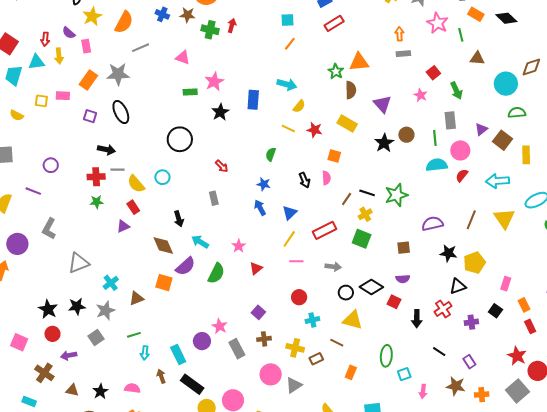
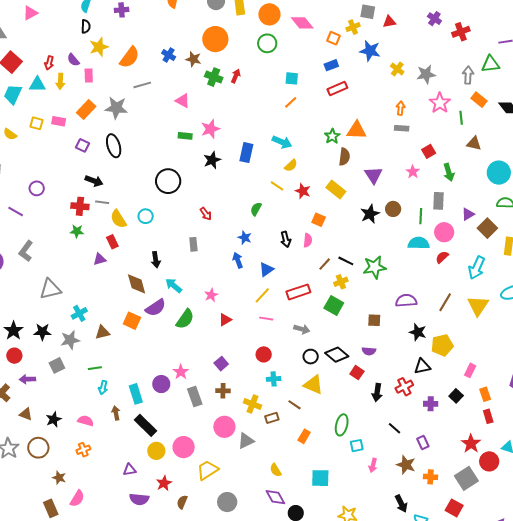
cyan arrow: (498, 181) -> (477, 268), turned -70

